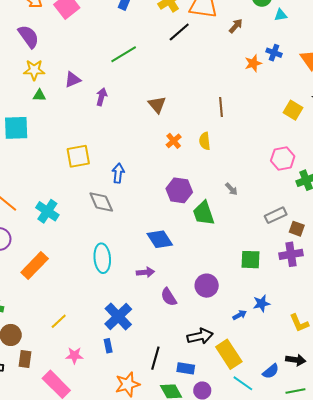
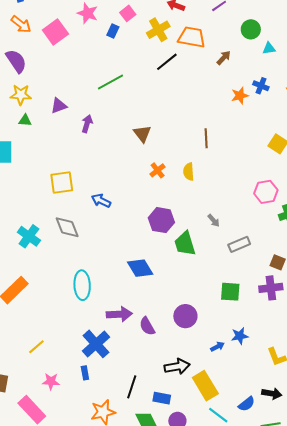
blue arrow: (118, 173) -> (101, 201), turned -72
gray diamond: (101, 202) -> (67, 227), moved
gray rectangle: (276, 215) -> (239, 244), moved
purple arrow: (145, 272) -> (119, 314), moved, size x1.4

